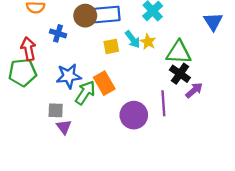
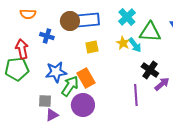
cyan arrow: (133, 39) -> (135, 45), moved
green triangle: (179, 52) -> (150, 32), moved
purple circle: (134, 115) -> (83, 105), moved
purple triangle: (64, 127) -> (52, 115), turned 40

